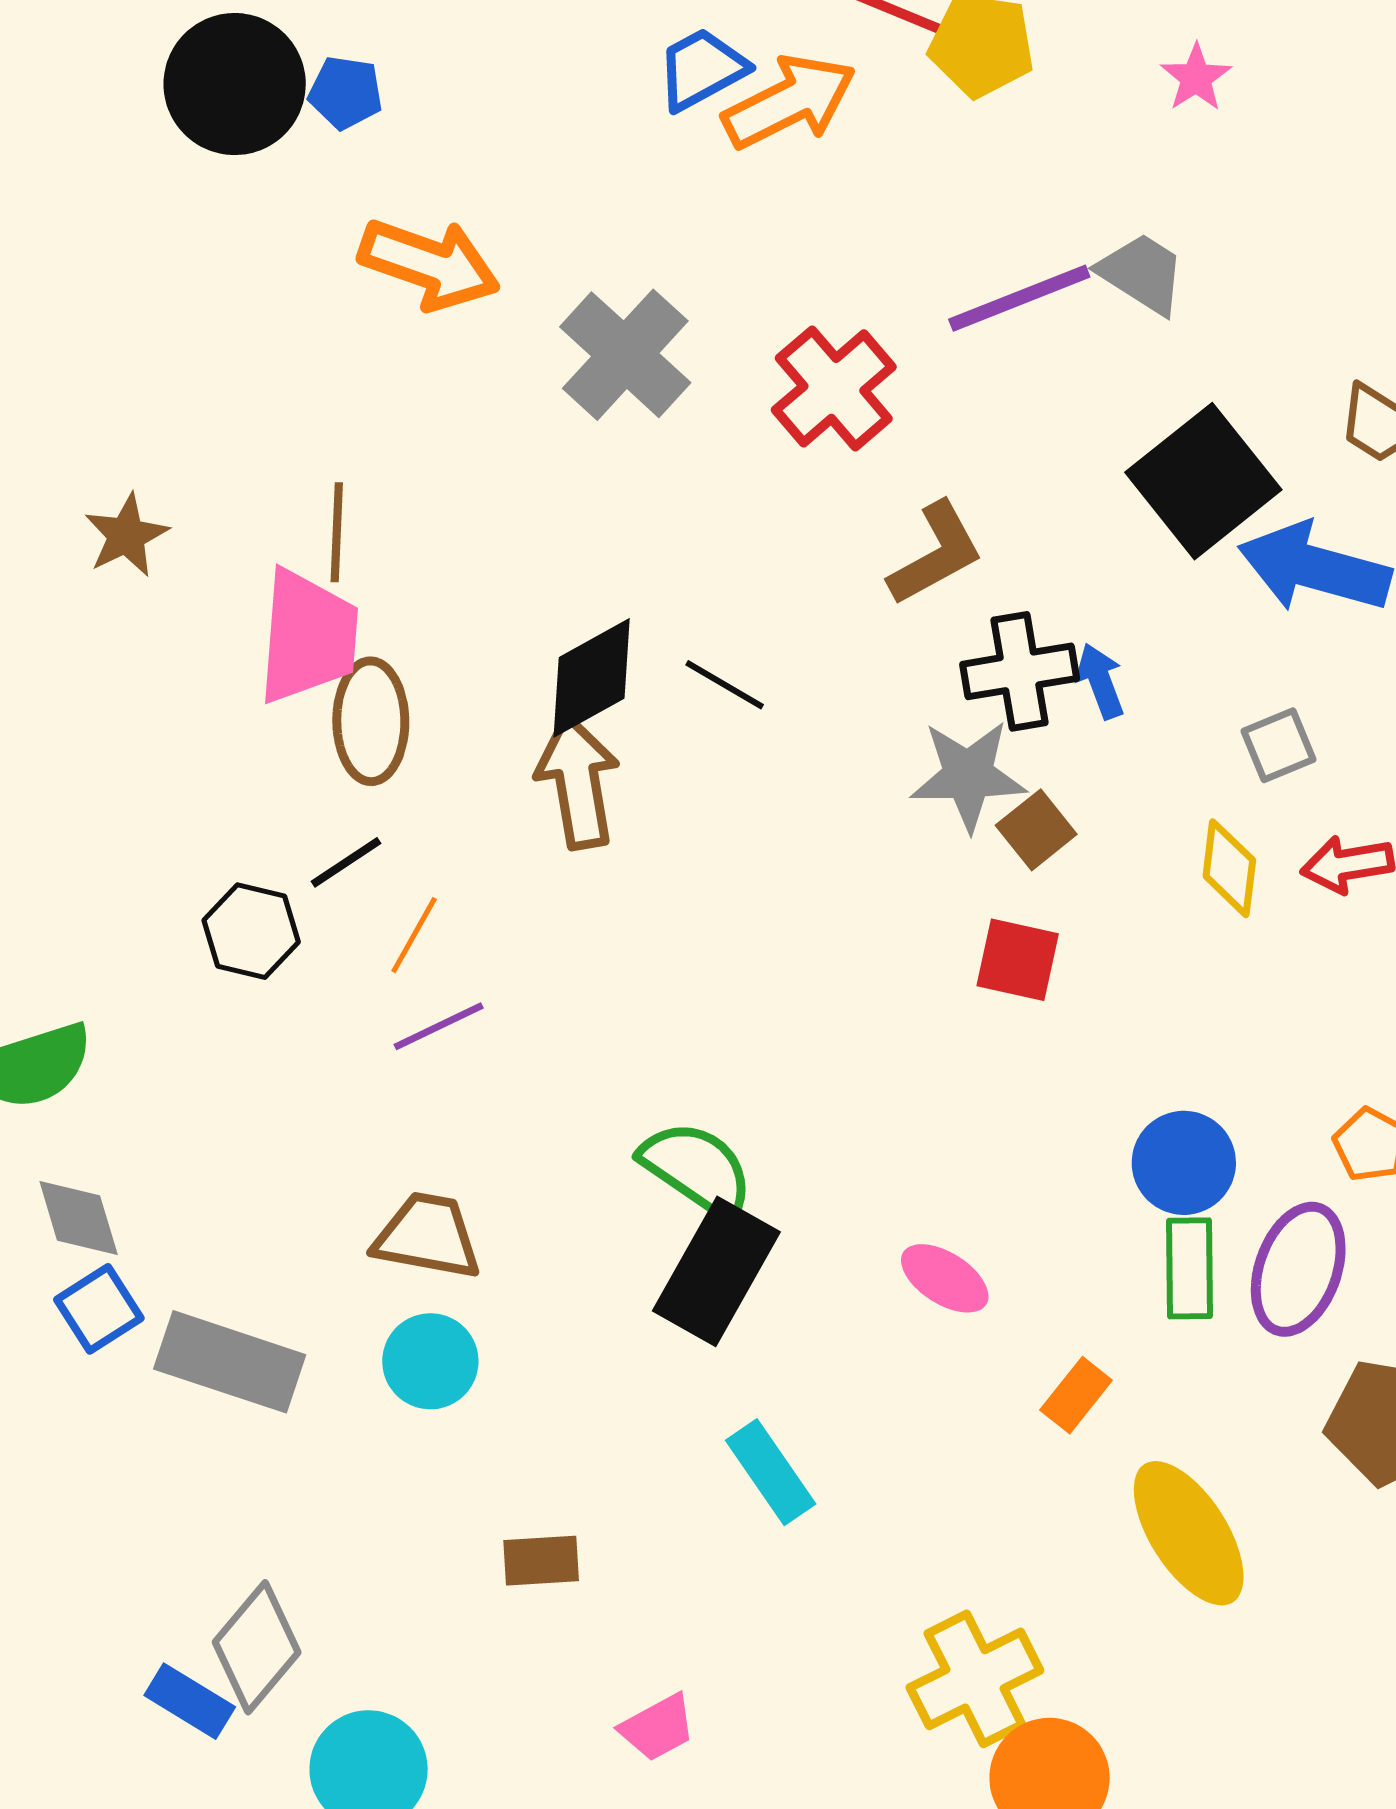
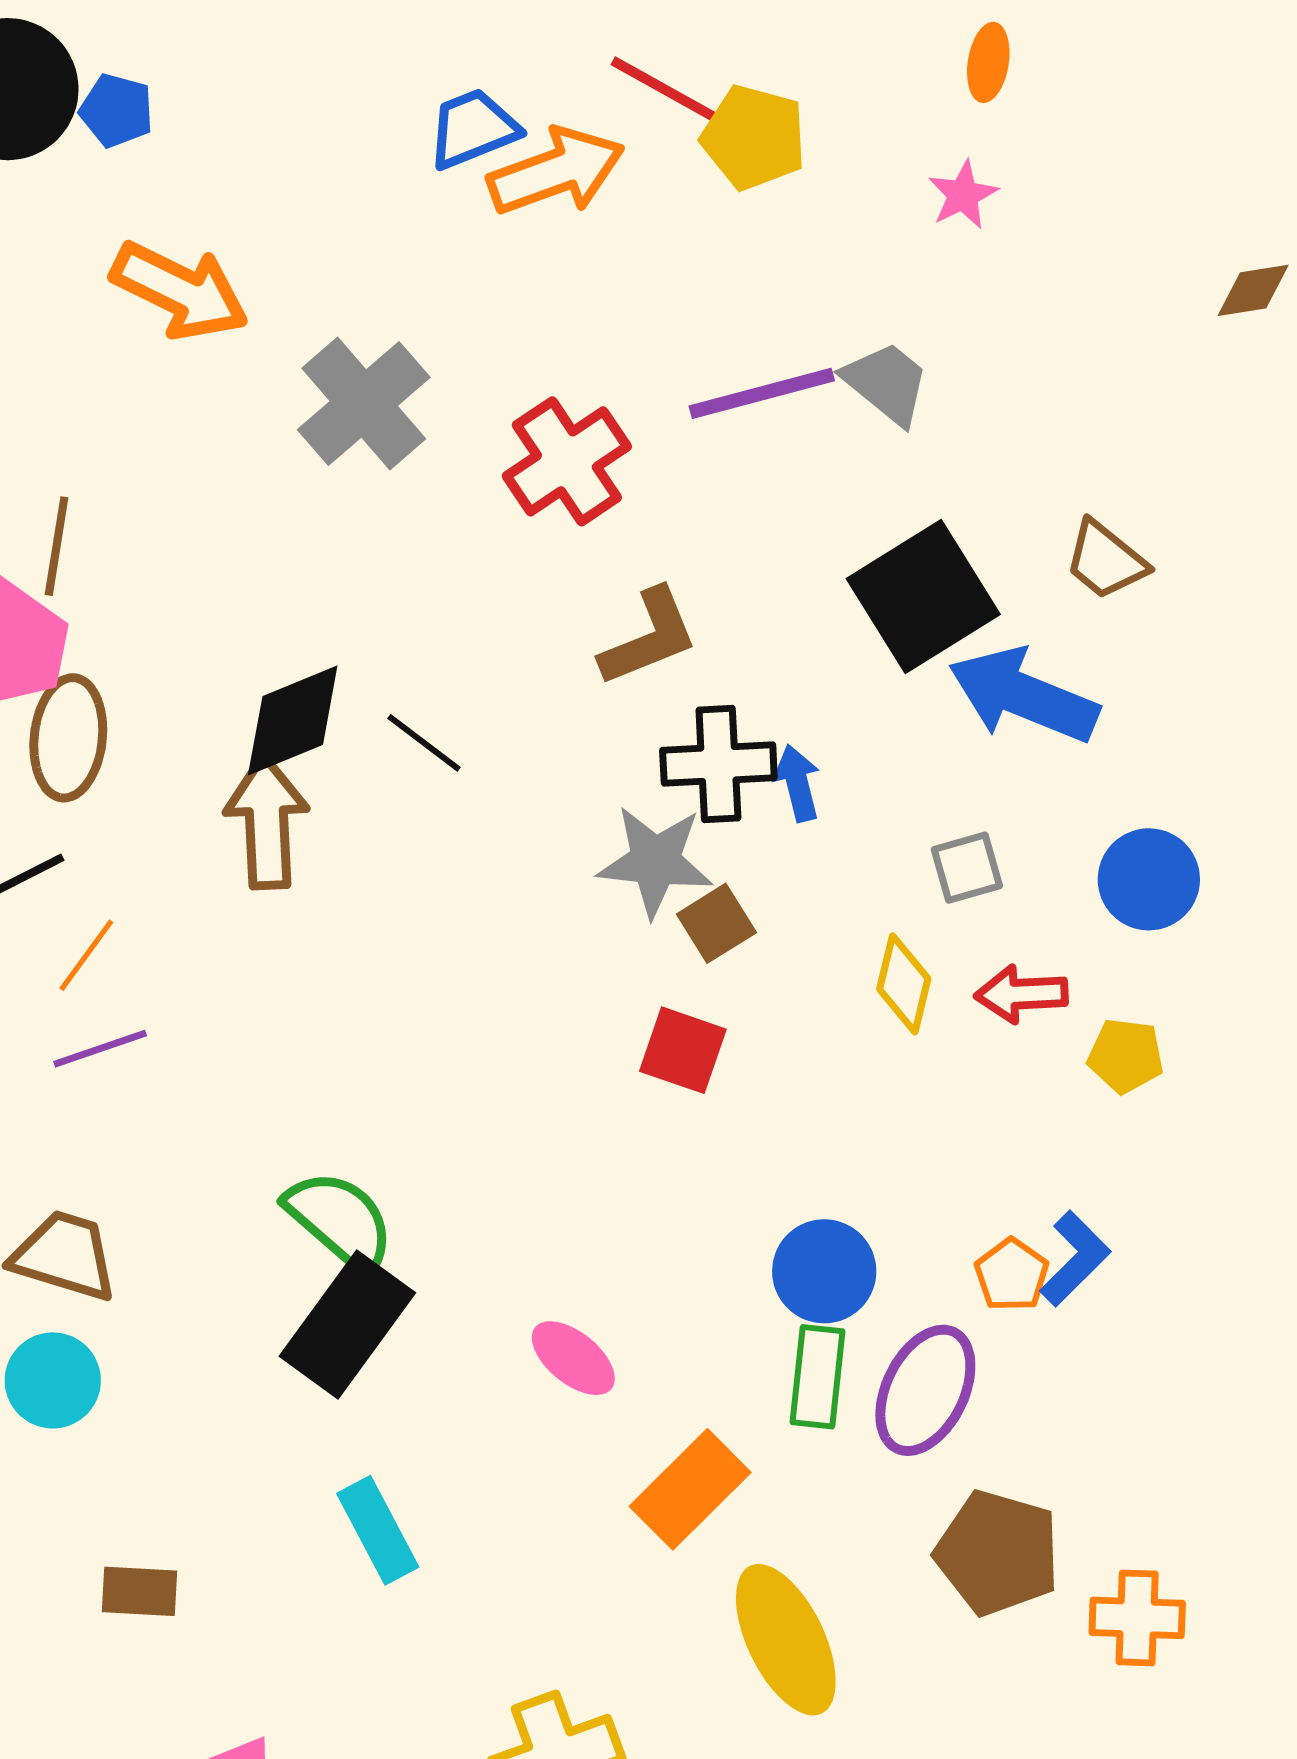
orange rectangle: (1076, 1395) -> (690, 1489), size x1.6

